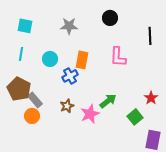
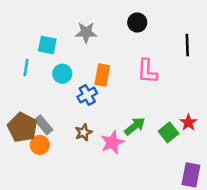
cyan square: (25, 26) -> (47, 45), moved
brown pentagon: (19, 89) -> (22, 127), moved
green square: (135, 117) -> (168, 132), moved

